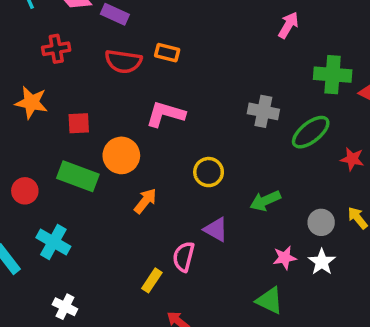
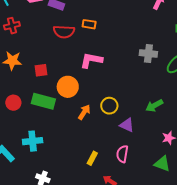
red cross: (56, 49) -> (12, 26), moved
yellow circle: (209, 172) -> (109, 106), moved
red circle: (25, 191) -> (13, 103), moved
cyan cross: (53, 242) -> (33, 141), turned -30
pink semicircle: (184, 257) -> (122, 154), moved

